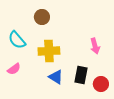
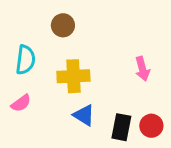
cyan semicircle: (17, 40) -> (25, 60), turned -132
black rectangle: (81, 75) -> (121, 127), moved

